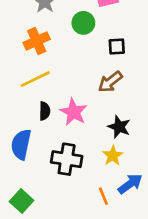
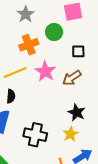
orange cross: (37, 41) -> (29, 45), moved
black semicircle: (45, 111) -> (11, 96), moved
pink star: (74, 112) -> (45, 71), moved

